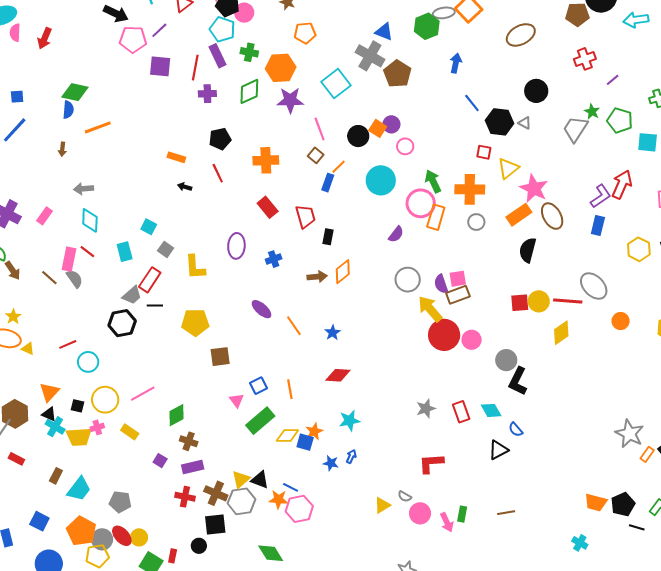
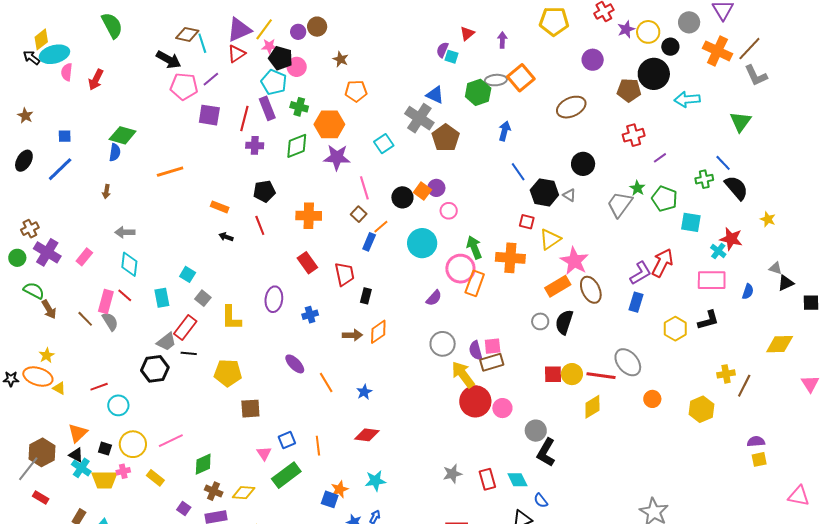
cyan square: (336, 84) -> (384, 144), size x0.7
orange line: (98, 127) -> (170, 172), moved
gray circle: (476, 222) -> (540, 321), moved
yellow diamond: (287, 435) -> (244, 493), moved

